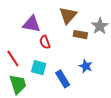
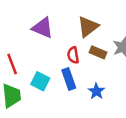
red semicircle: (45, 42) -> (73, 55), moved
blue rectangle: (63, 79) -> (69, 79), moved

